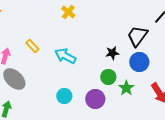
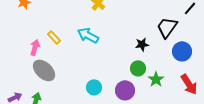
yellow rectangle: (32, 46) -> (54, 37), moved
cyan arrow: (65, 56) -> (88, 35), moved
blue circle: (139, 62) -> (182, 51), moved

